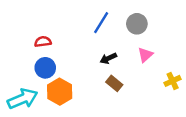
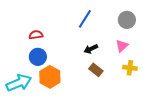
gray circle: (137, 24) -> (127, 20), moved
yellow cross: (173, 81) -> (130, 68), moved, turned 32

